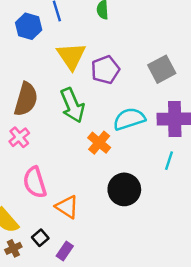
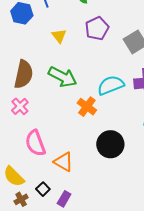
yellow triangle: (71, 56) -> (59, 36), size x0.6
purple pentagon: (105, 70) -> (97, 28), moved
green arrow: (72, 105) -> (63, 77), turned -36

